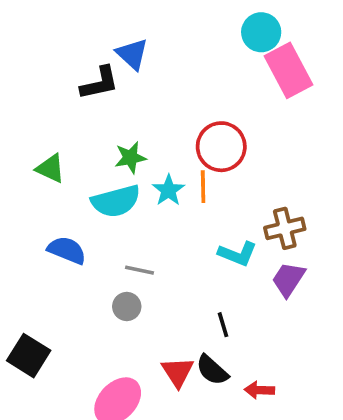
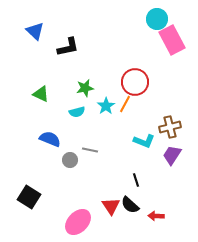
blue triangle: (132, 54) -> (35, 31), moved
orange line: (203, 187) -> (125, 104), turned 30
cyan semicircle: (116, 201) -> (77, 112), size x0.6
gray circle: (127, 307) -> (70, 160), moved

